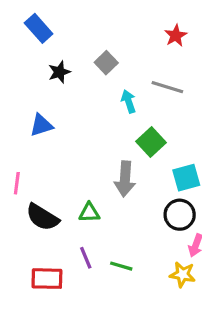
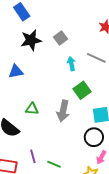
black star: (59, 72) -> (31, 40), size x1.5
green triangle: (89, 213) -> (32, 109), moved

